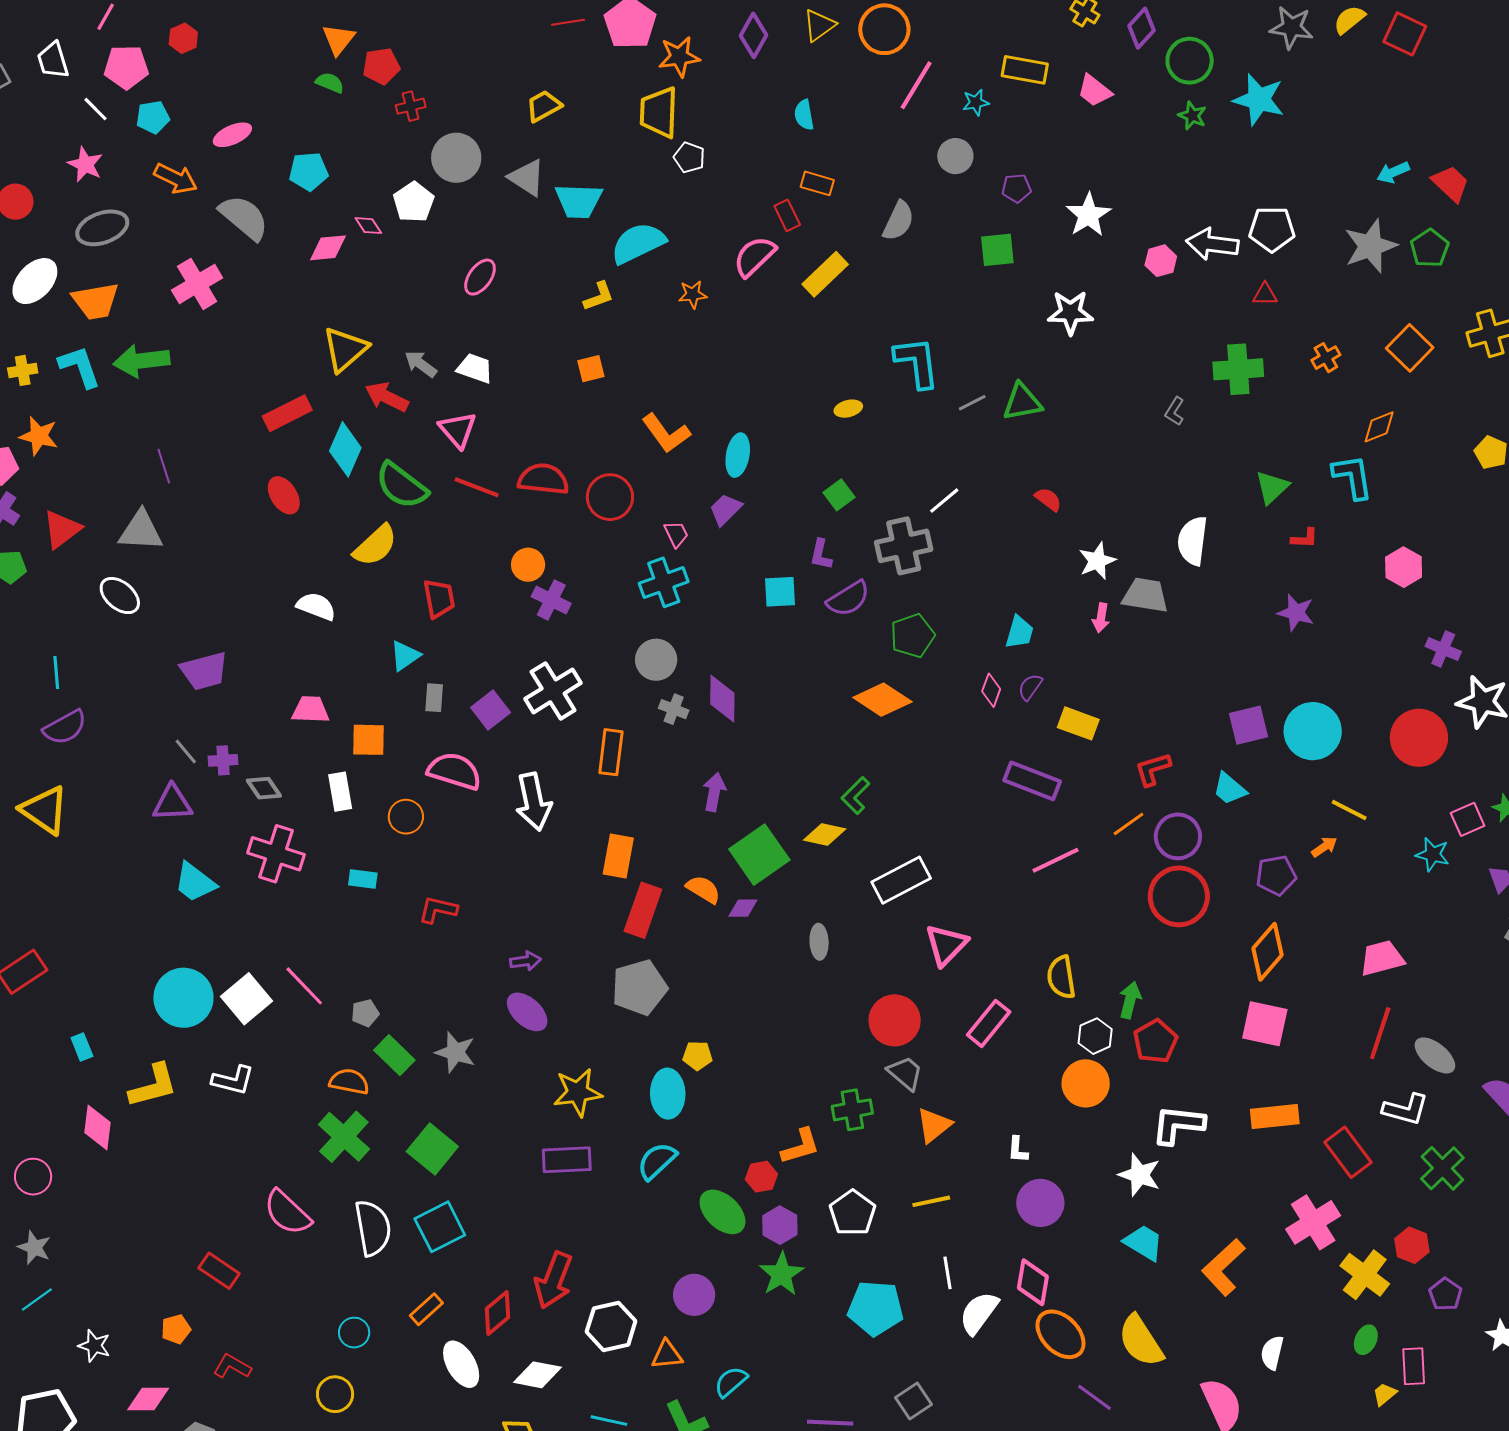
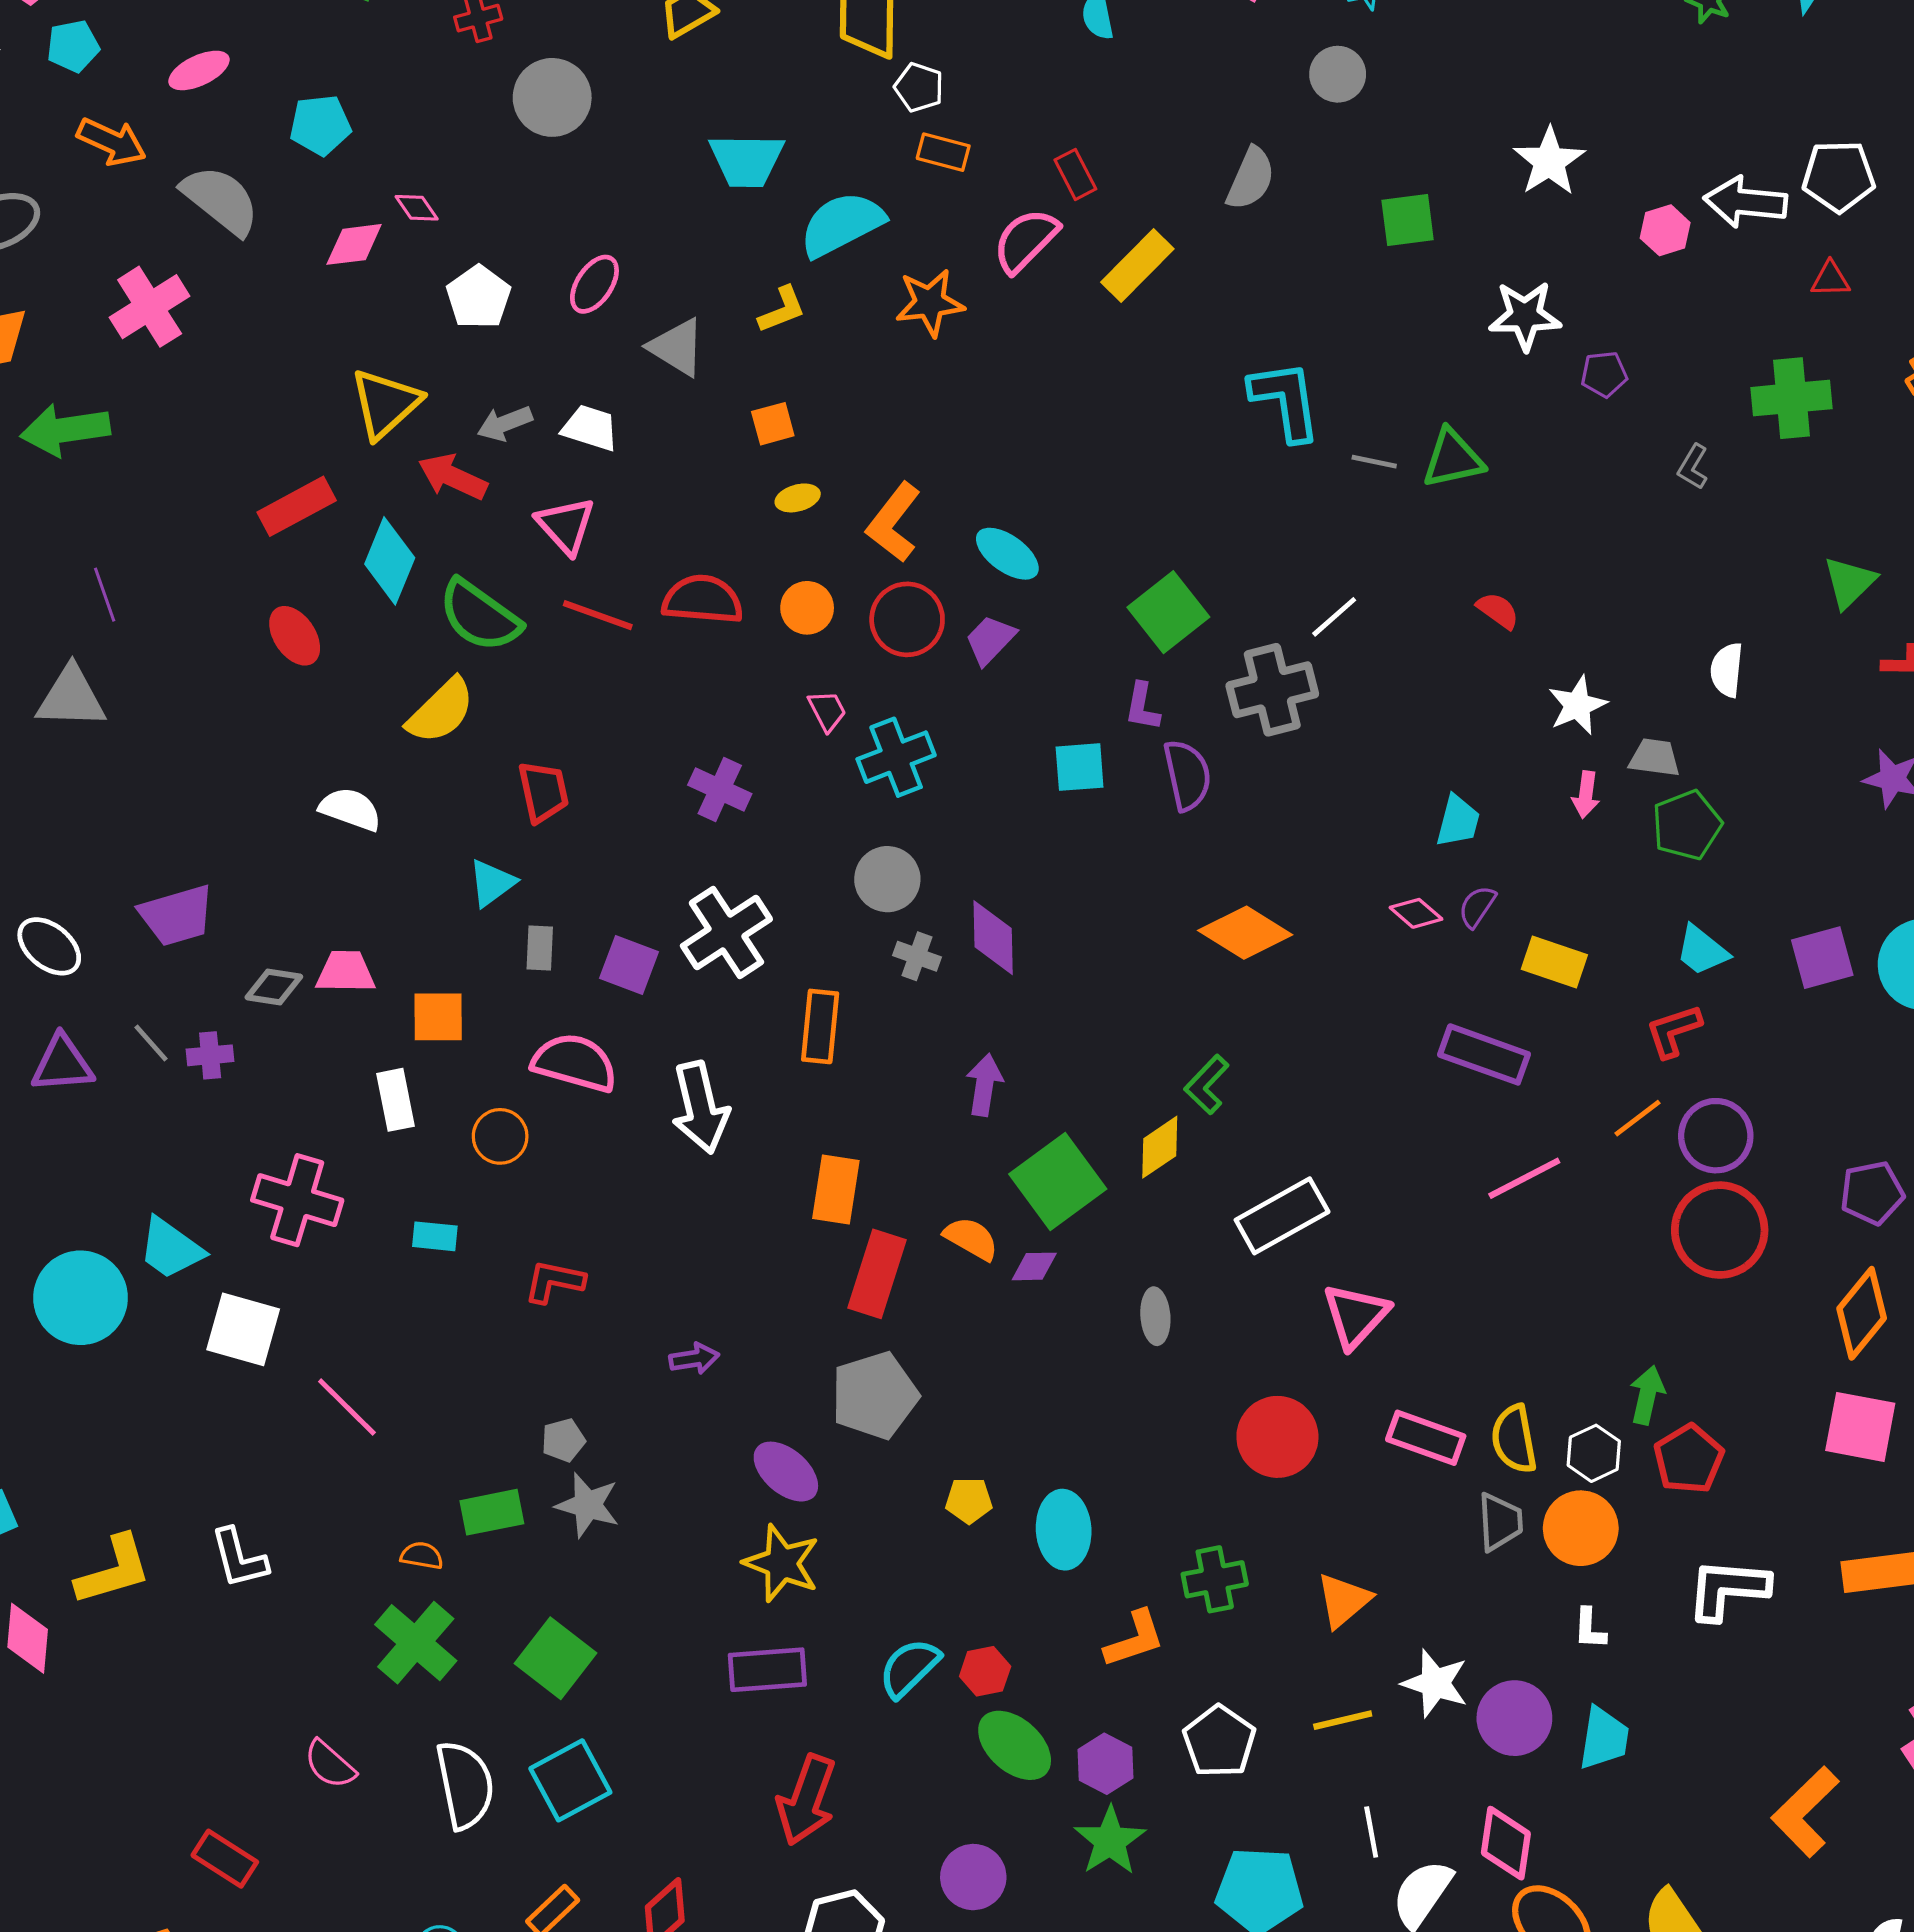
gray triangle: (527, 178) -> (677, 347), moved
orange rectangle: (817, 183) -> (943, 152), moved
purple pentagon: (1016, 188) -> (1604, 374), moved
white pentagon: (414, 202) -> (479, 297), moved
orange star: (693, 294) -> (930, 303), size x1.5
gray arrow: (421, 364) -> (505, 423), turned -56
gray line: (972, 403) -> (1374, 462), turned 40
yellow ellipse: (848, 409) -> (798, 498), moved
orange L-shape: (666, 433) -> (894, 522), turned 75
cyan ellipse: (738, 455) -> (1007, 554), turned -63
green square: (839, 495) -> (1168, 612), size x1.6
red circle: (610, 497) -> (907, 619), moved
pink trapezoid: (676, 534) -> (827, 711), moved
white semicircle: (1193, 541) -> (1727, 670), size x0.7
orange circle: (528, 565) -> (807, 608), moved
gray trapezoid: (1145, 595) -> (1655, 758), size x0.7
white ellipse: (120, 596) -> (49, 946), moved
purple semicircle: (848, 599) -> (1187, 775), turned -69
green pentagon: (912, 636) -> (1687, 825), moved
pink diamond: (991, 690) -> (1416, 913), turned -68
purple square: (491, 710) -> (629, 965), turned -30
gray diamond: (264, 788) -> (274, 987), moved, turned -45
cyan trapezoid: (1229, 789) -> (1702, 950), moved
purple triangle: (172, 803) -> (62, 1064), moved
yellow diamond: (825, 835) -> (1160, 1147), turned -45
yellow semicircle: (1061, 977) -> (1514, 1439), moved
cyan circle: (183, 998) -> (81, 1298), moved
white square: (247, 999) -> (243, 1329), moved, turned -33
purple ellipse: (527, 1012) -> (786, 1472), moved
gray pentagon: (365, 1013) -> (563, 1440), moved
pink rectangle: (989, 1023) -> (1426, 1438), turned 72
green rectangle: (394, 1055) -> (492, 1512), turned -54
gray trapezoid: (905, 1073) -> (1500, 1522), moved, turned 48
white L-shape: (233, 1080) -> (239, 1558), turned 63
orange semicircle: (349, 1082) -> (422, 1556), size x0.7
yellow star: (578, 1092) -> (782, 1563), turned 30
cyan ellipse: (668, 1094) -> (1064, 1530), moved
white L-shape: (1018, 1150) -> (1590, 1629), moved
white star: (1140, 1175) -> (1435, 1683), moved
red hexagon: (761, 1177) -> (985, 1671), moved
pink semicircle: (287, 1213) -> (330, 1764), size x0.7
cyan trapezoid: (1144, 1243) -> (1604, 1738), moved, turned 69
red arrow: (554, 1280) -> (806, 1800), moved

